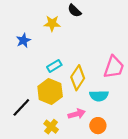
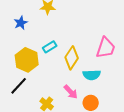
yellow hexagon: (50, 92) -> (27, 60), moved
pink arrow: (77, 114) -> (71, 92), turned 63

